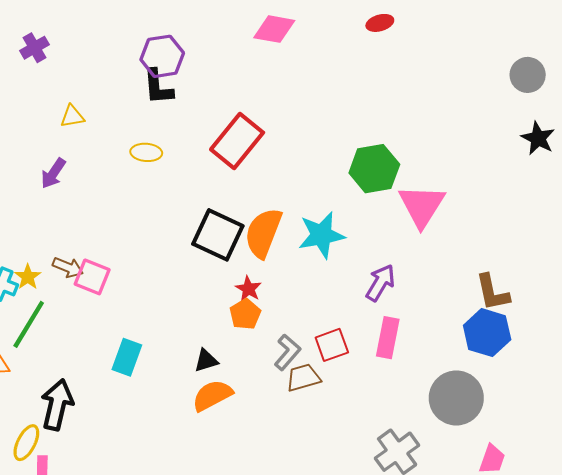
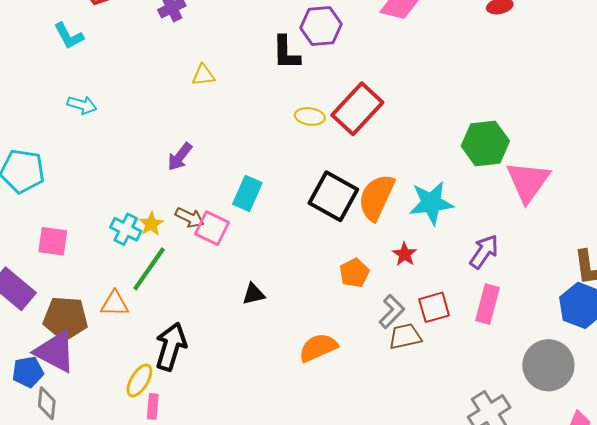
purple hexagon: (162, 56) -> (321, 26), moved
yellow ellipse: (146, 152) -> (310, 116), moved
purple arrow: (53, 173) -> (180, 157), moved
red star: (248, 289) -> (405, 254), moved
cyan rectangle: (127, 357) -> (247, 193), moved
black triangle: (206, 361) -> (254, 294), moved

